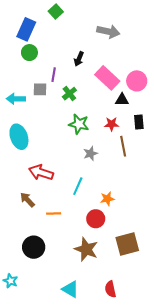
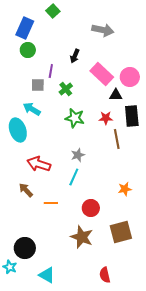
cyan arrow: (16, 99) -> (32, 109), moved, turned 30
black rectangle: (139, 122) -> (132, 116), size x1.5
gray star: (90, 154) -> (78, 155), moved
orange star: (107, 199) -> (125, 189), moved
black circle: (34, 247) -> (25, 248), moved
cyan triangle: (70, 289) -> (47, 275), moved

